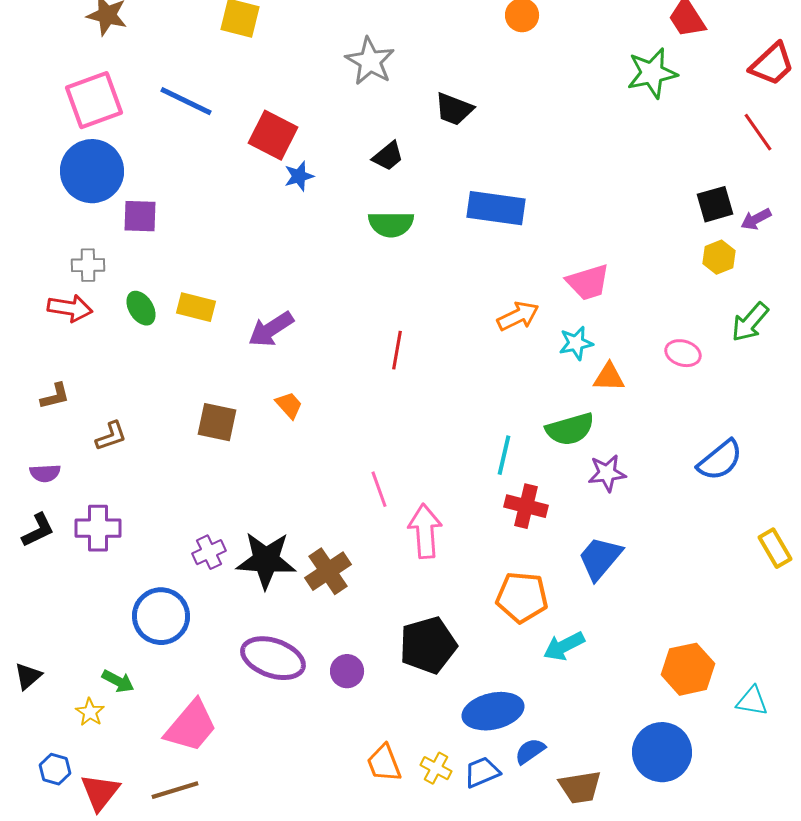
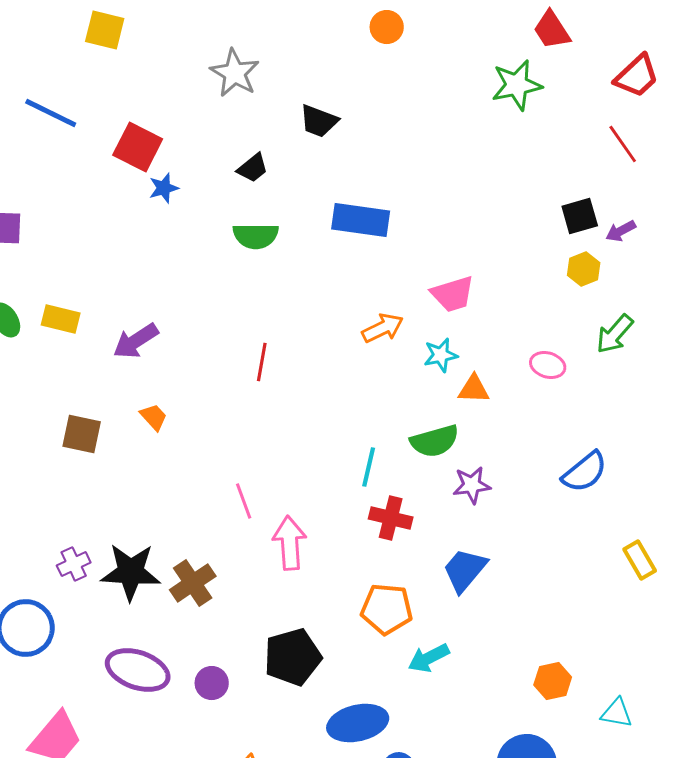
orange hexagon: (688, 669) -> (553, 681), size x0.7

